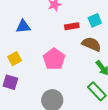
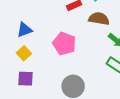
blue triangle: (23, 26) -> (25, 30), moved

